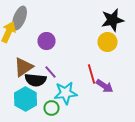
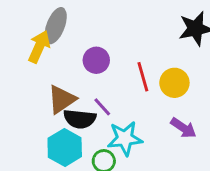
yellow circle: (108, 42) -> (174, 83), moved
red line: (92, 74) -> (143, 77), moved

